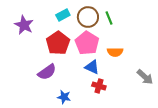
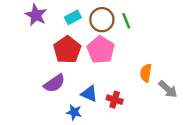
purple star: (24, 25) -> (36, 15), moved
orange semicircle: (115, 52) -> (146, 73), moved, turned 98
blue triangle: (92, 67) -> (89, 94), moved

